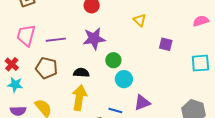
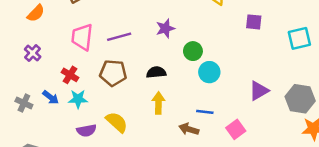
purple star: (94, 39) -> (165, 28), size x0.7
yellow arrow: (79, 98) -> (158, 103), size x0.7
purple triangle: (142, 103) -> (259, 91), moved

